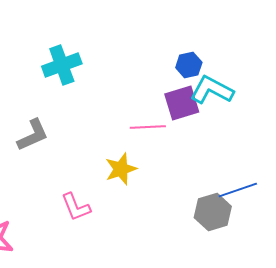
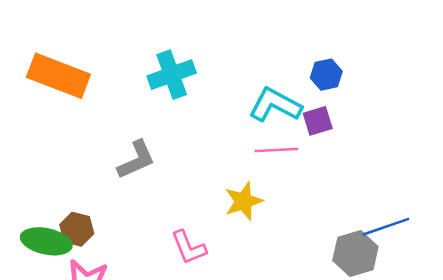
cyan L-shape: (212, 90) -> (275, 105), moved
purple square: (182, 103) -> (318, 121), size x0.7

